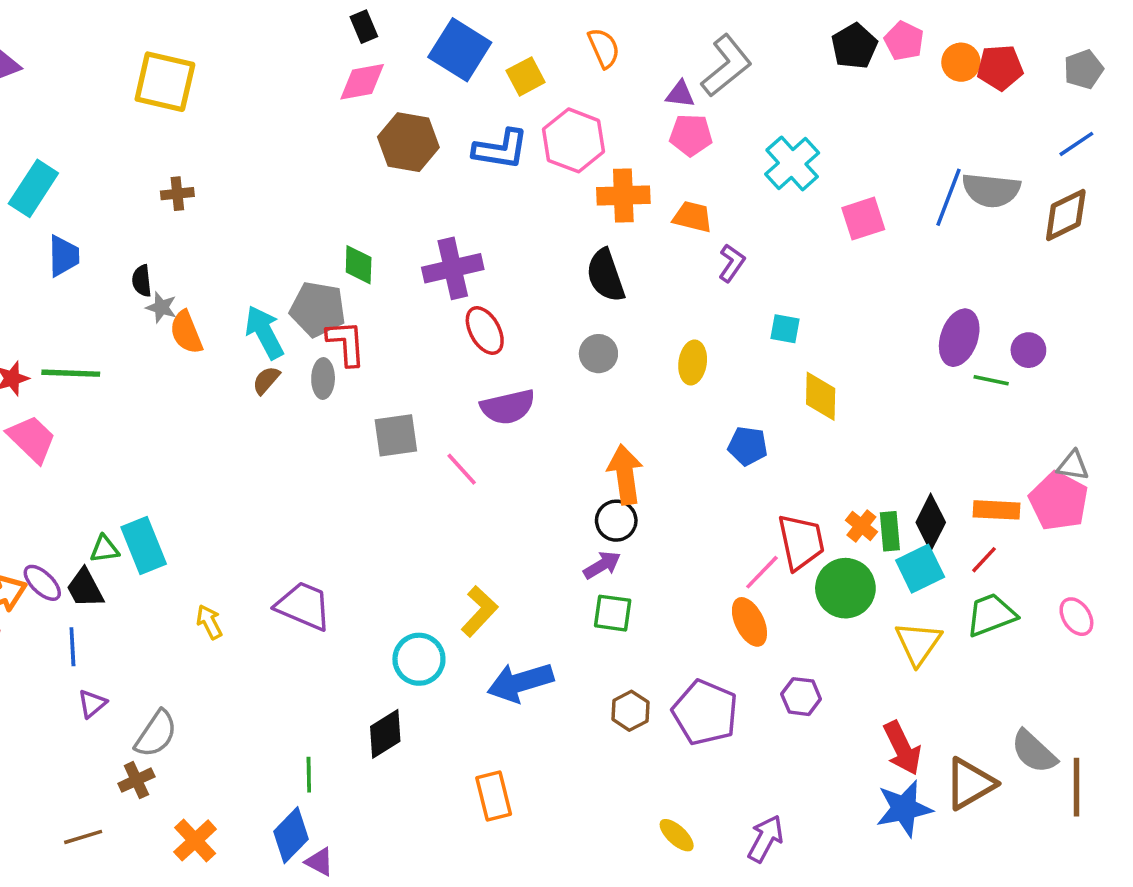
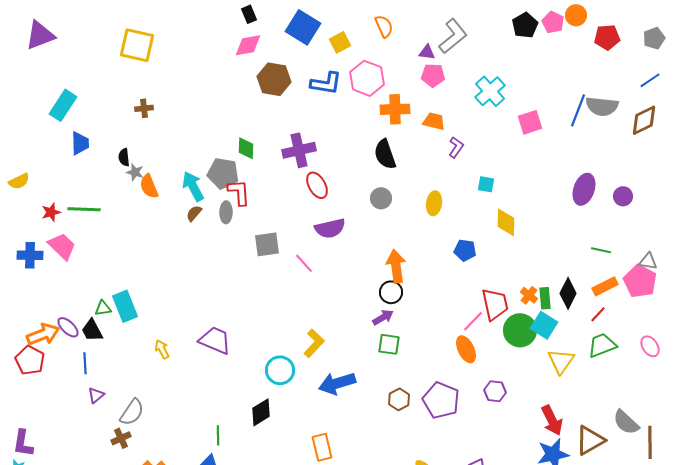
orange circle: (961, 62) -> (576, 15), moved
green line: (991, 380) -> (601, 250), moved
orange rectangle: (996, 510) -> (605, 286), turned -30
cyan square: (920, 569) -> (544, 325), moved, turned -32

